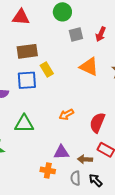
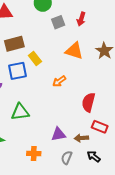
orange arrow: (66, 114) -> (59, 81), moved
orange cross: (48, 170) -> (34, 153), moved
gray semicircle: (76, 178) -> (67, 158), moved, turned 32

